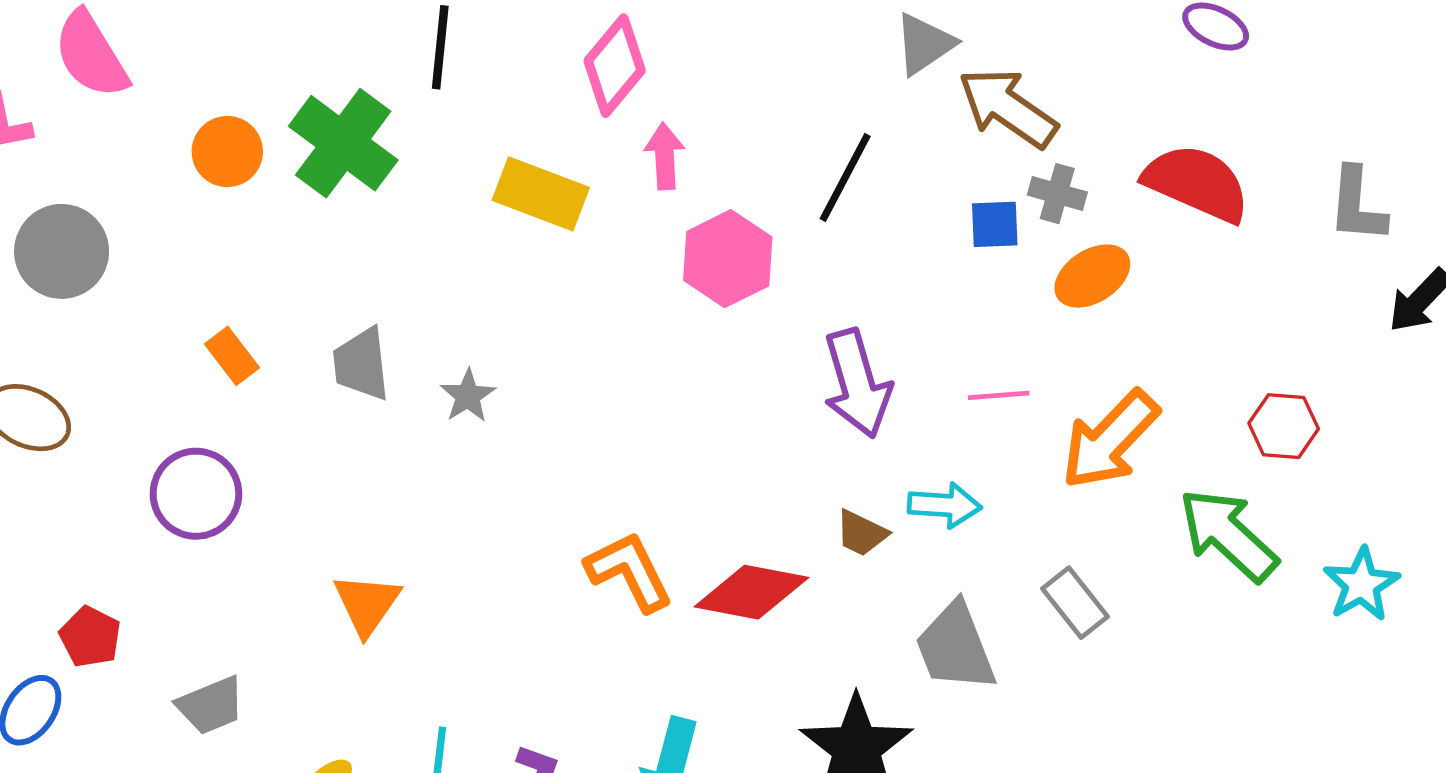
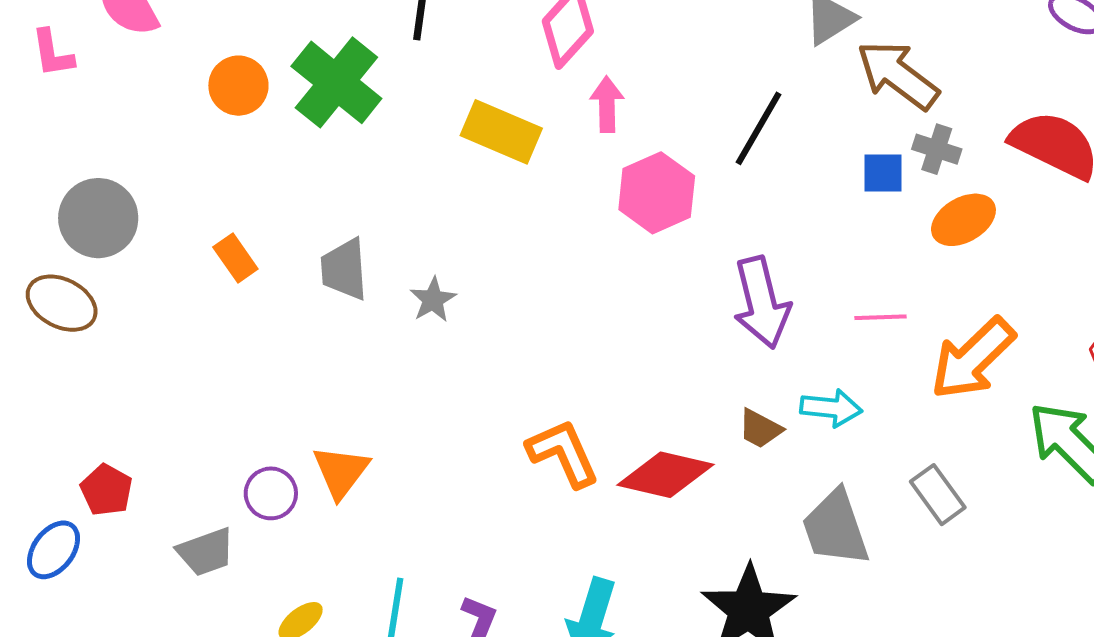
gray circle: (62, 251) -> (98, 218), moved
purple circle: (196, 494) -> (271, 493), moved, size x0.7

